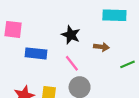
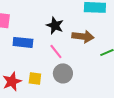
brown arrow: (101, 47) -> (83, 36), size x1.5

